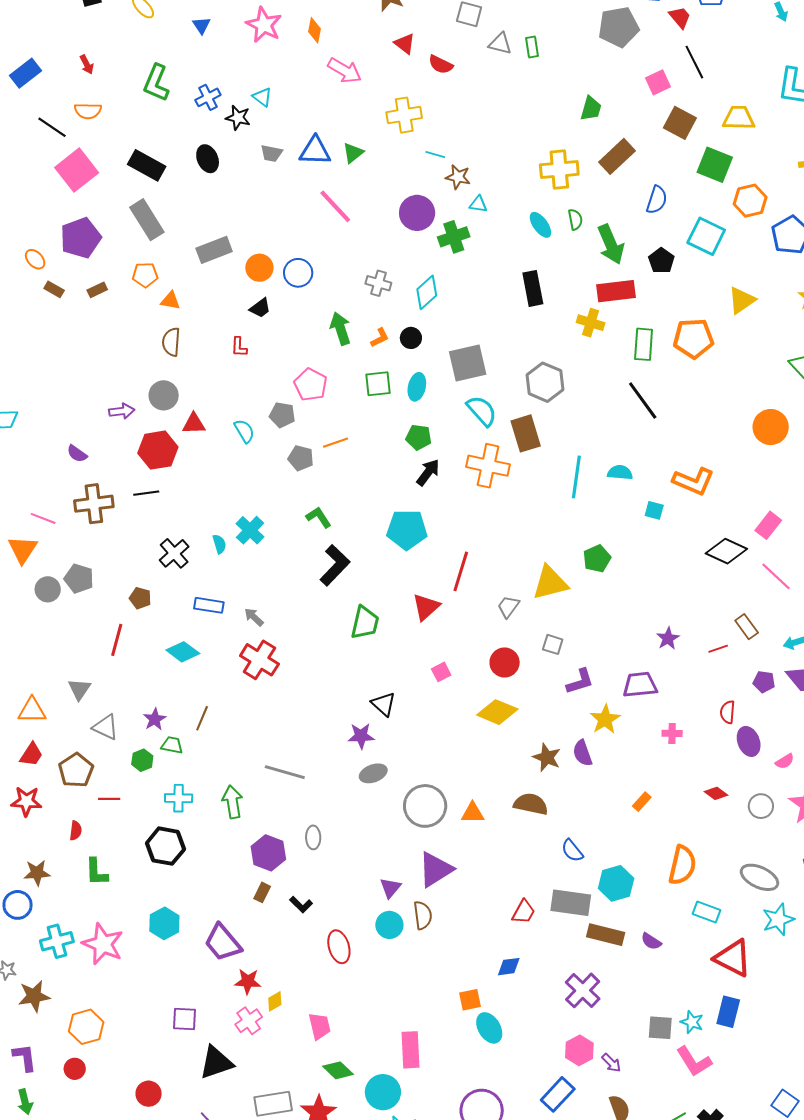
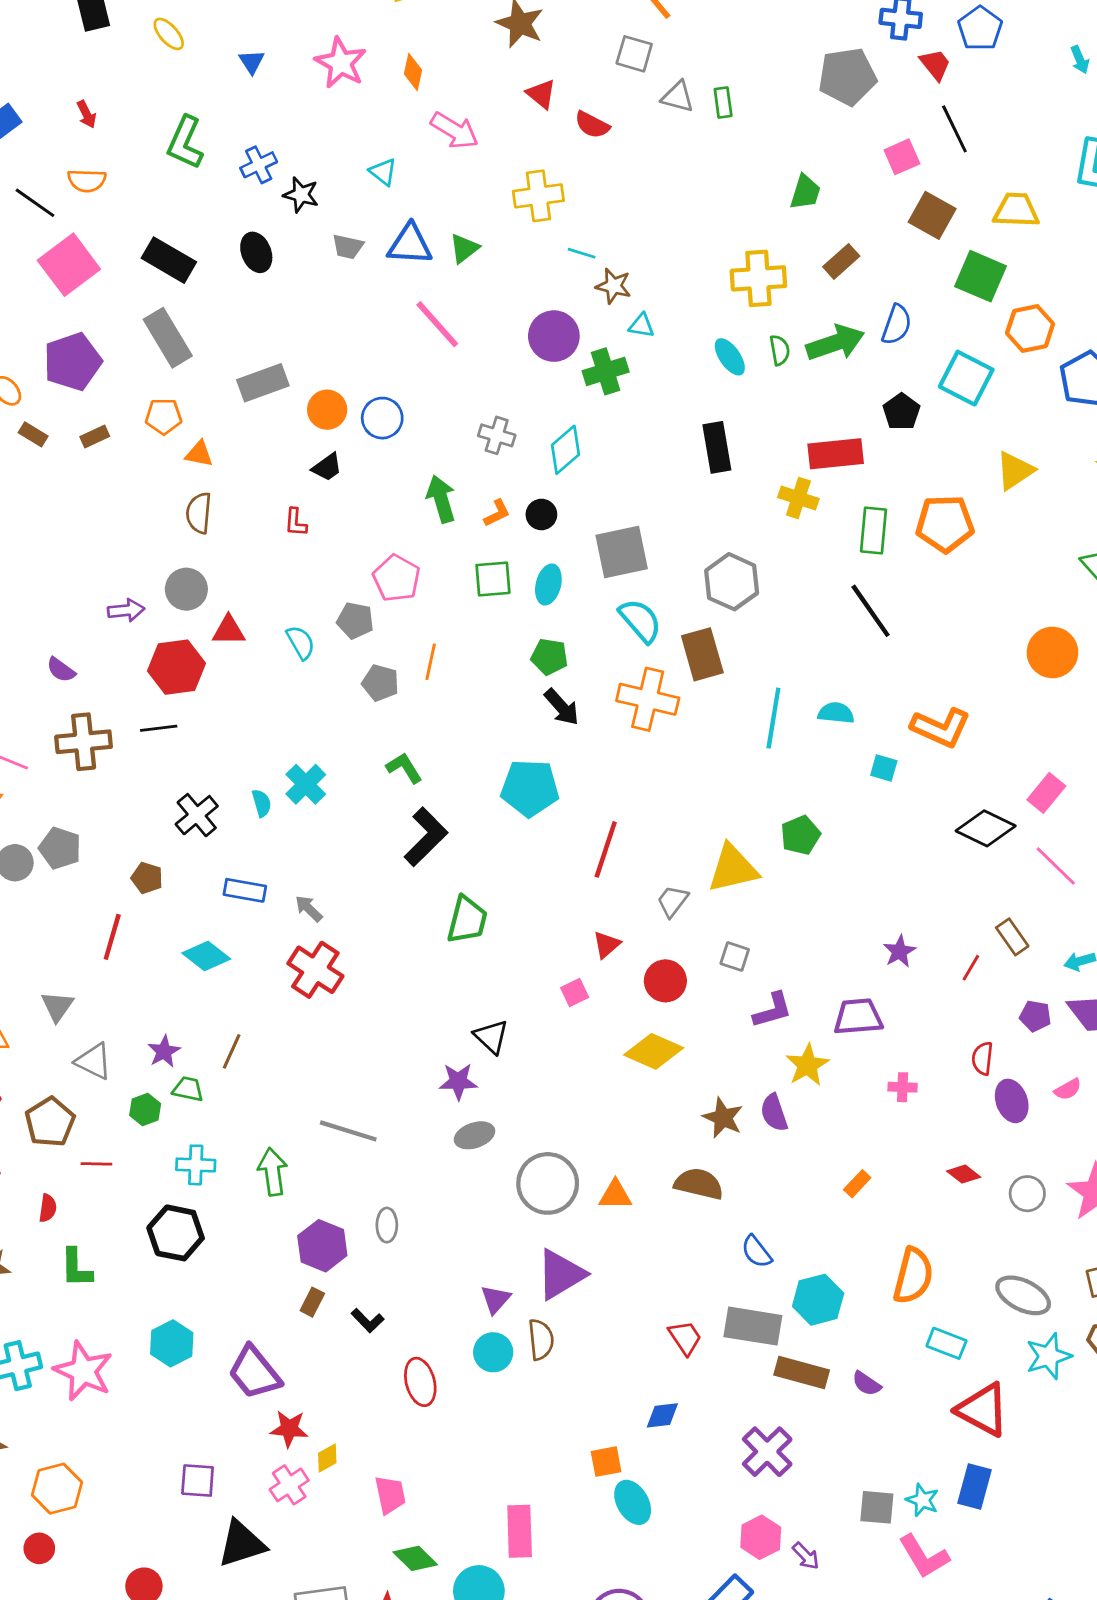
cyan triangle: (262, 97) -> (383, 172), moved
brown rectangle: (617, 156) -> (841, 261), size x0.7
green arrow: (611, 244) -> (835, 343), moved, turned -87
orange line: (336, 443) -> (431, 662), turned -60
black arrow: (428, 472) -> (562, 707), turned 100
red triangle: (426, 607) -> (607, 945), moved, size x0.7
red line: (718, 649) -> (971, 968), turned -42
pink semicircle: (785, 761) -> (1068, 1089), moved
red trapezoid: (524, 912) -> (685, 1338), turned -64

